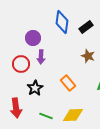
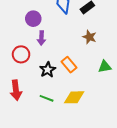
red circle: (21, 64) -> (21, 54), moved
black star: (35, 88) -> (48, 70), moved

